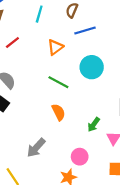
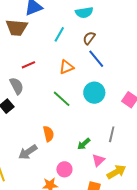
blue line: (85, 30) -> (96, 59), turned 54
red line: (12, 43) -> (28, 65), moved
orange semicircle: (58, 112) -> (49, 134), moved

